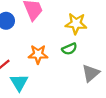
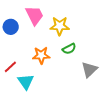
yellow star: (76, 24) -> (60, 26), moved

